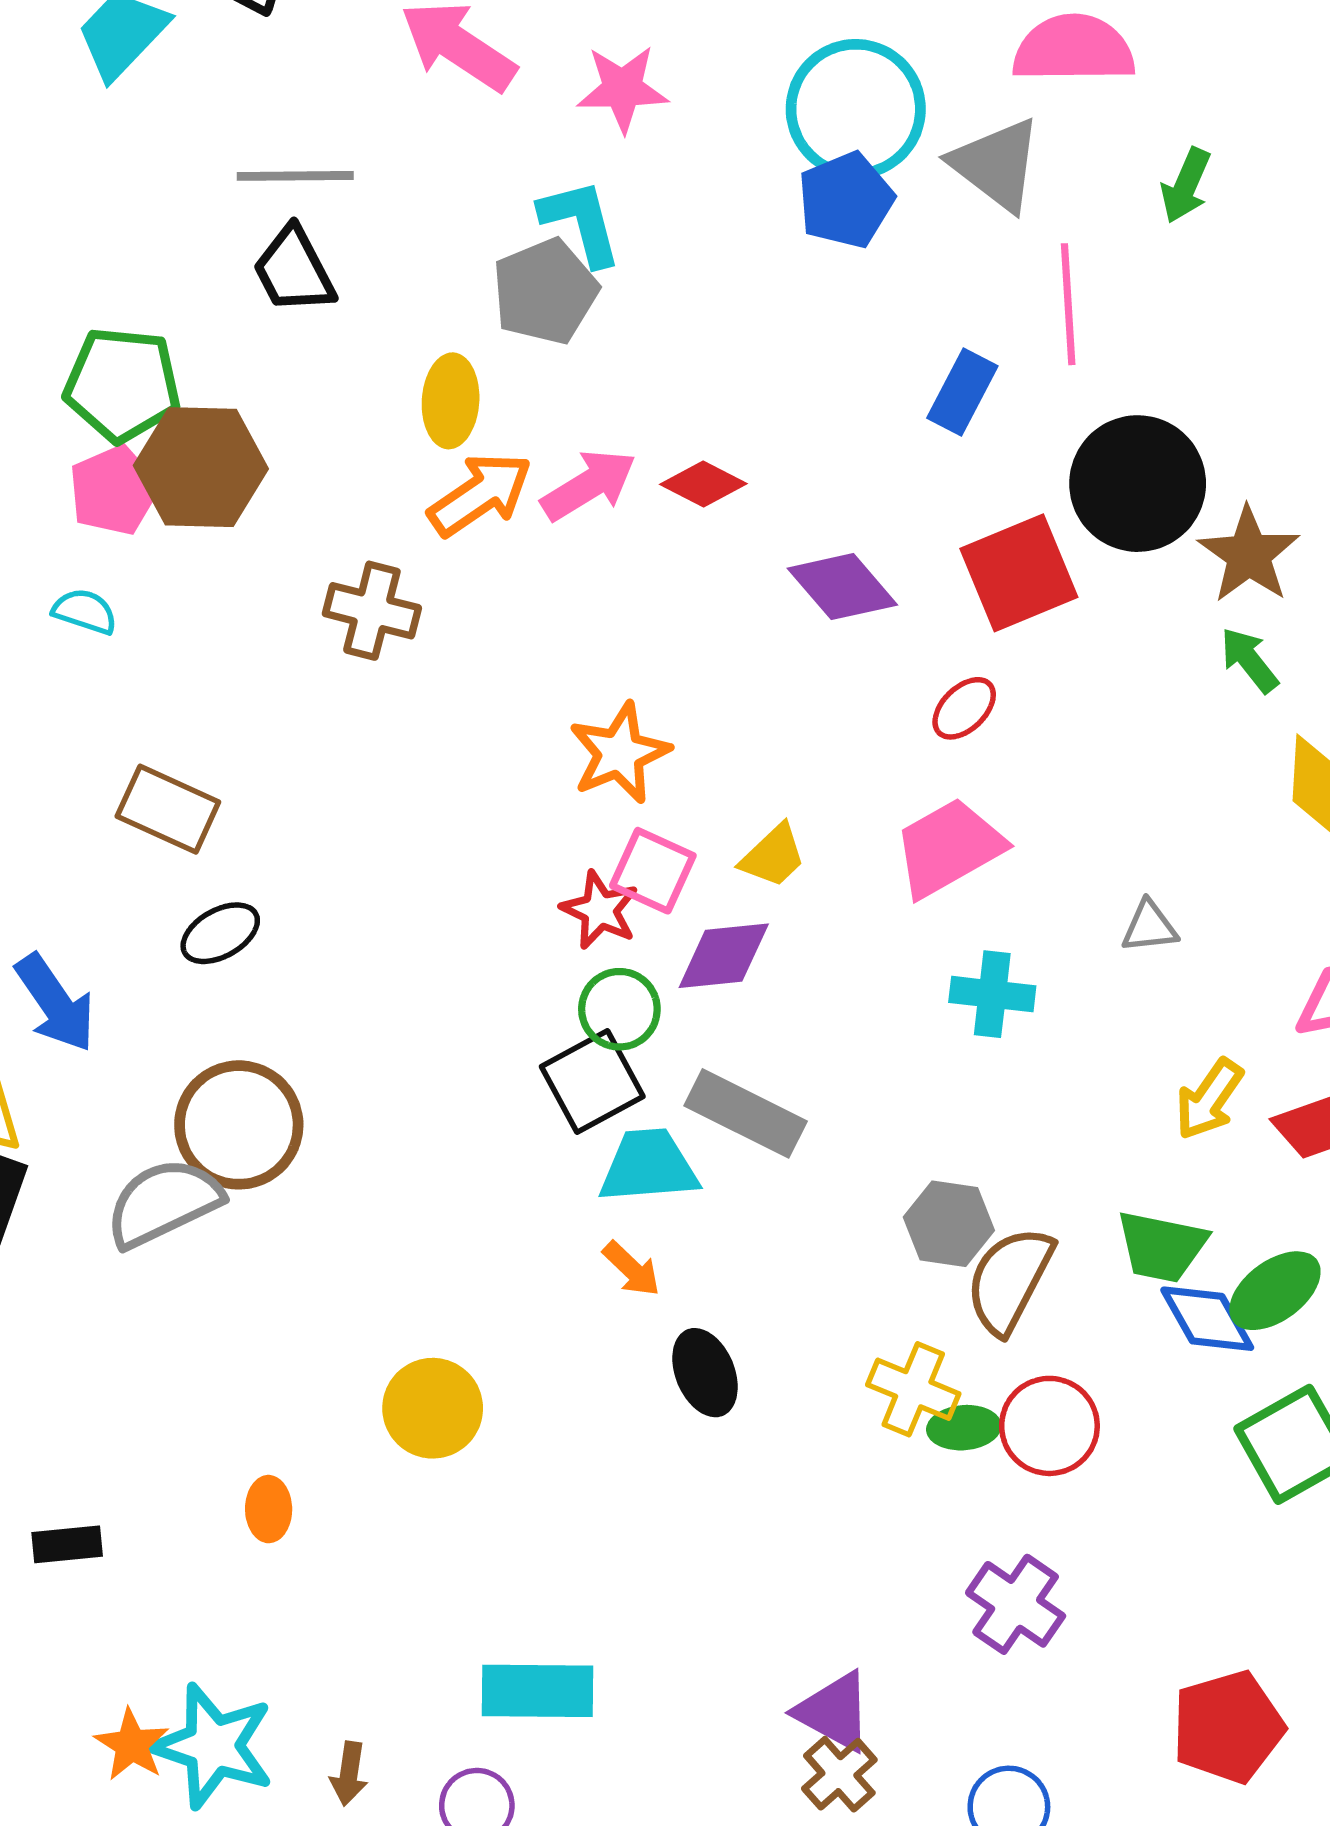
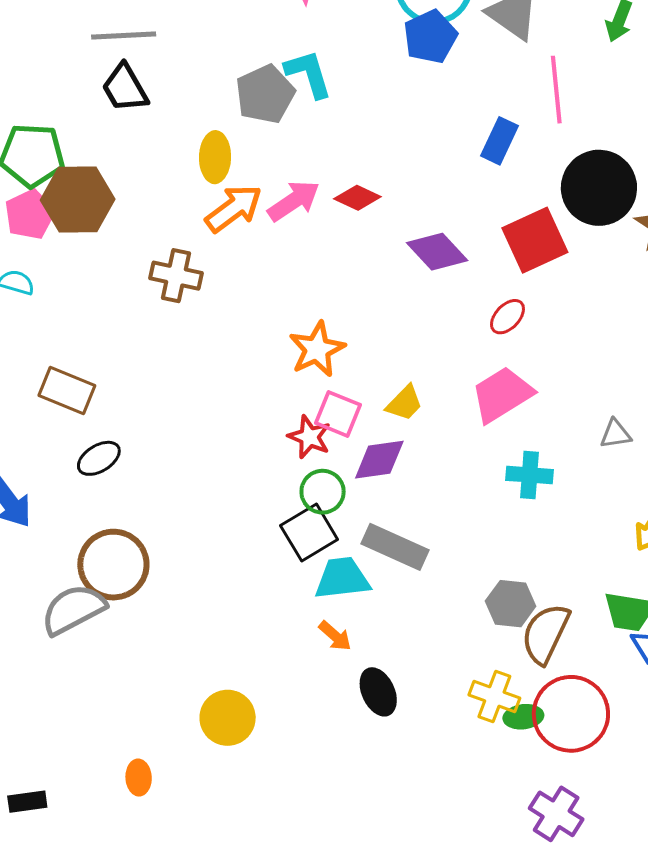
cyan L-shape: (581, 222) -> (309, 74), moved
red circle: (1049, 1426) -> (571, 714), size x1.4

